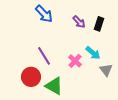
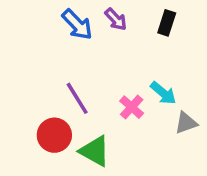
purple arrow: (79, 22) -> (116, 19), moved
black rectangle: (99, 24) -> (167, 23), moved
gray triangle: (106, 70) -> (186, 123), turned 48

